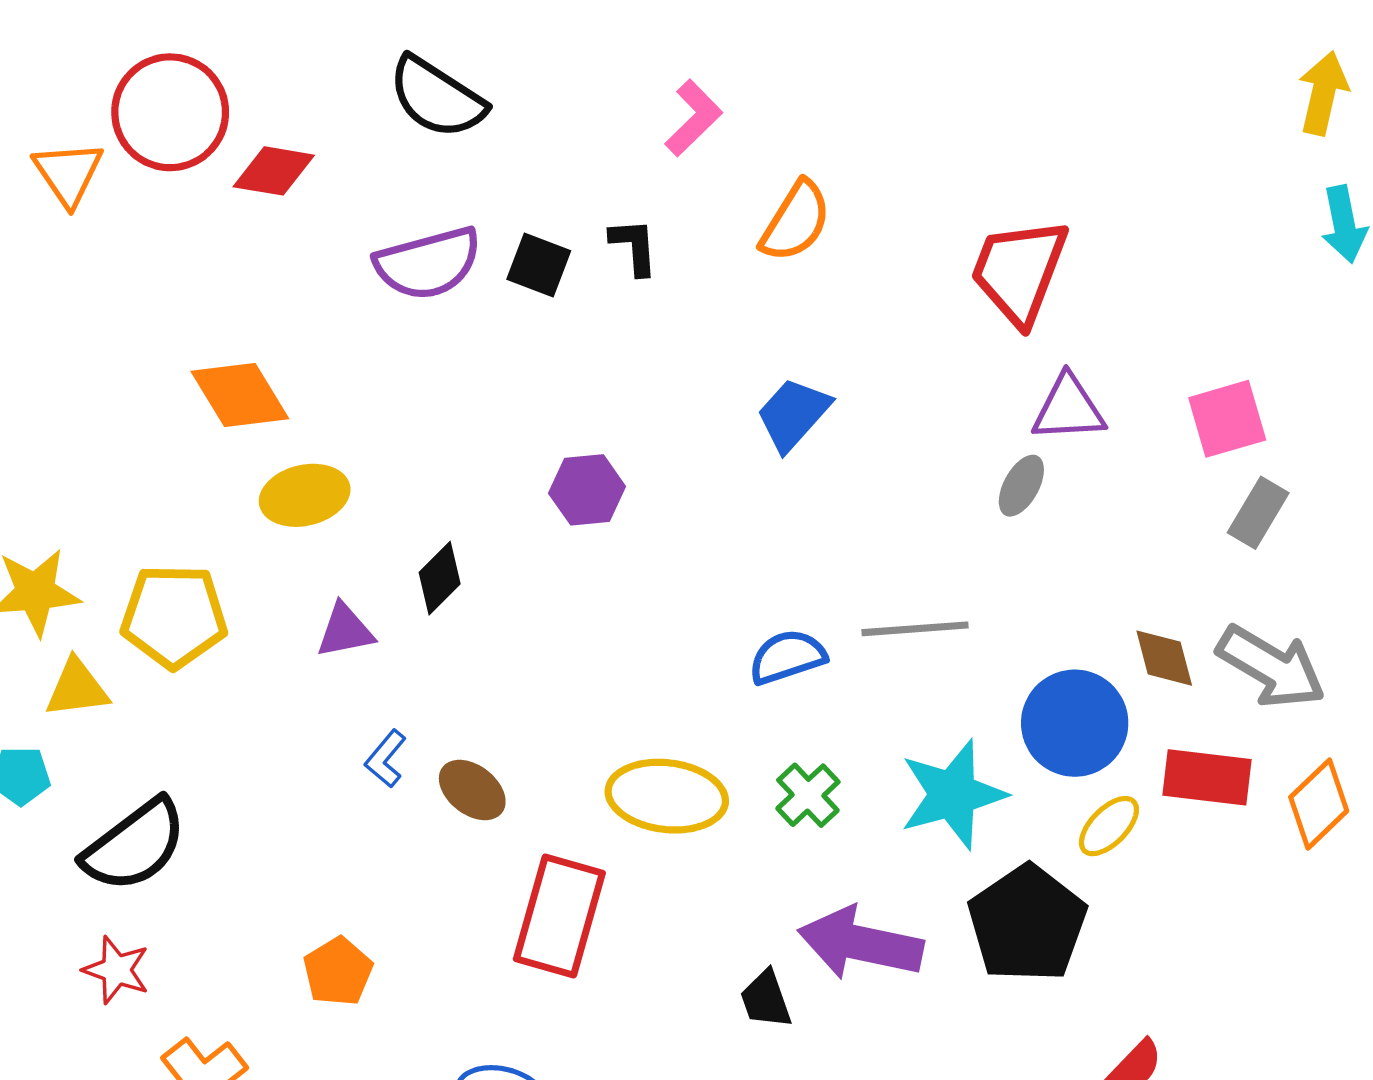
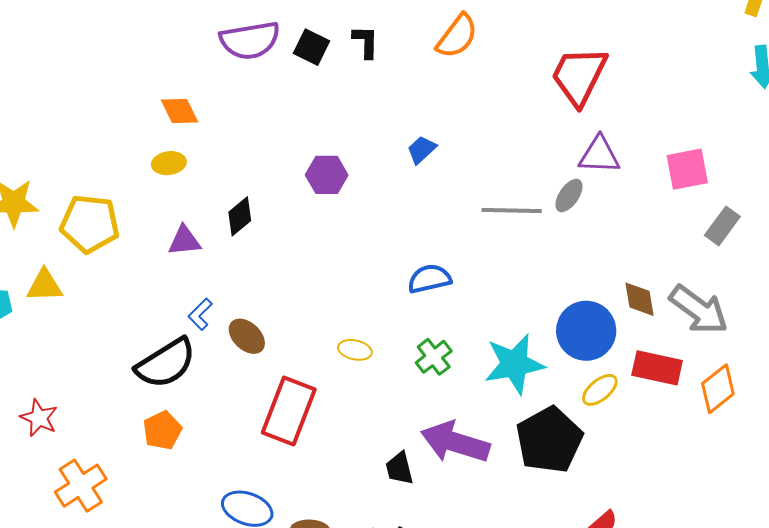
orange diamond: (240, 395) -> (179, 111), moved, size x0.7
blue trapezoid: (793, 414) -> (422, 150), moved, size x0.7
yellow ellipse: (305, 495) -> (169, 163), size x0.7
gray rectangle: (1258, 513) -> (722, 226), moved
gray line: (915, 629) -> (512, 210), moved
yellow triangle: (77, 688) -> (45, 285), moved
yellow ellipse: (667, 796) -> (355, 350), size x0.5
black semicircle: (135, 845) -> (166, 363), moved

